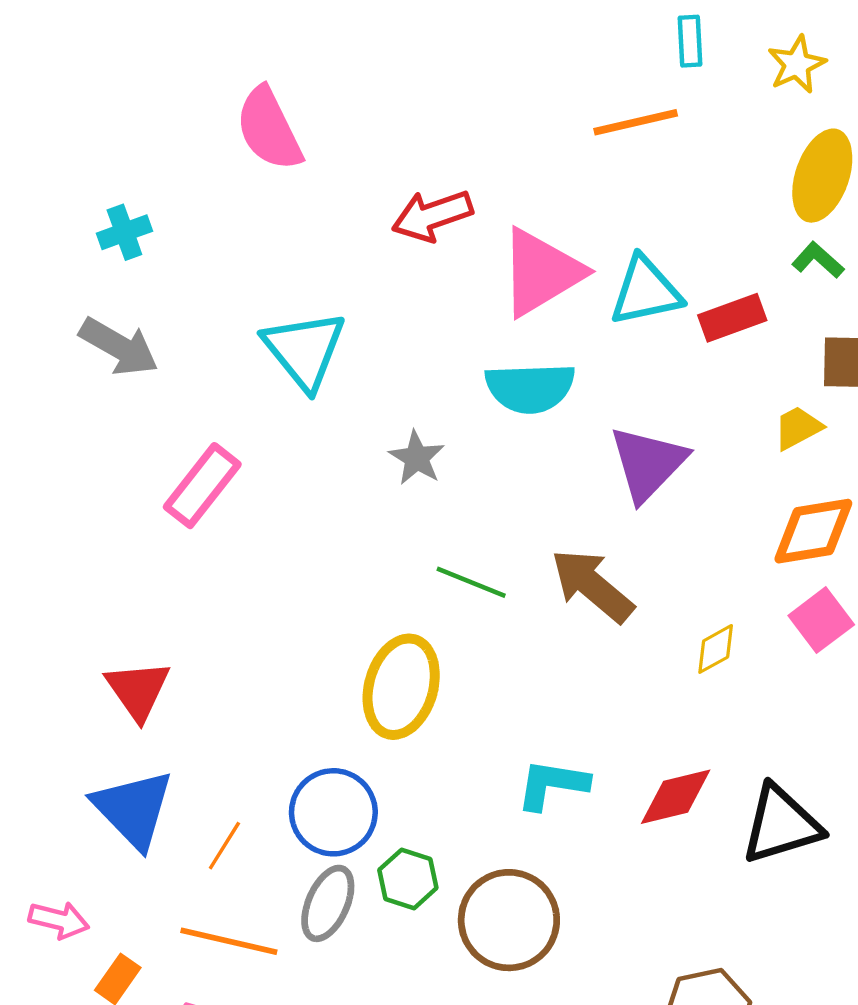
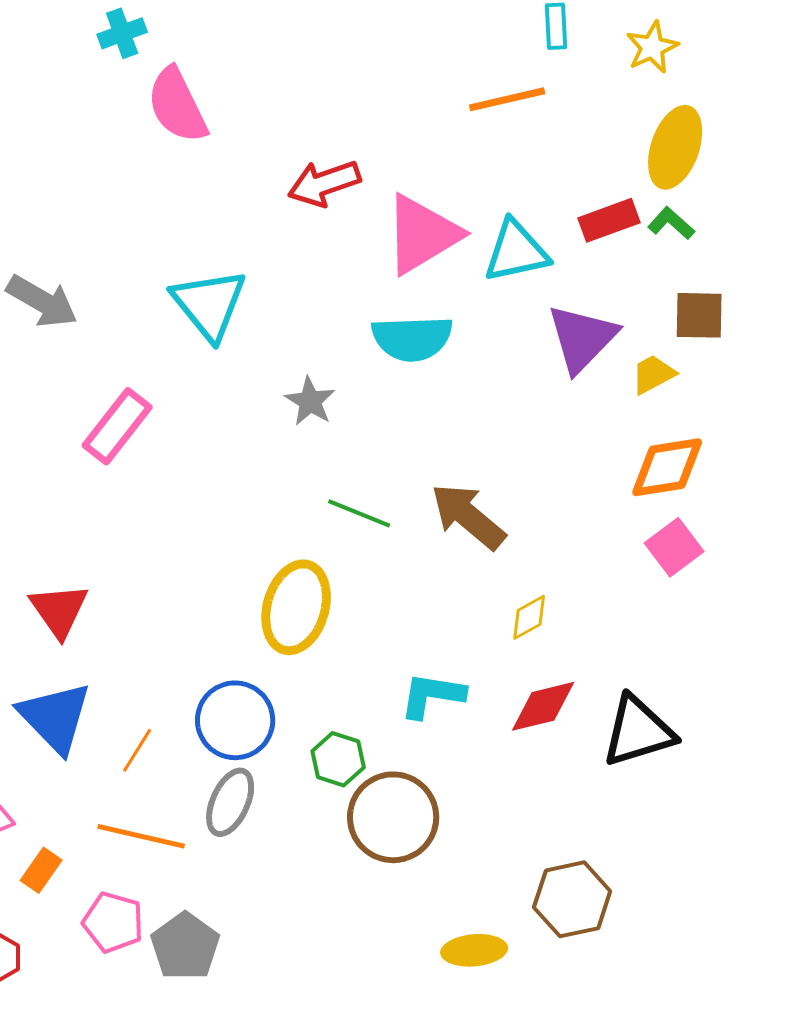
cyan cross: (124, 232) -> (122, 33), moved
red rectangle: (732, 318) -> (609, 220), moved
purple triangle: (648, 463) -> (582, 338), moved
yellow diamond: (716, 649) -> (529, 617), moved
green hexagon: (408, 879) -> (338, 759), moved

